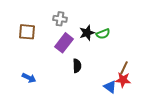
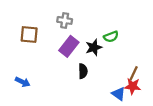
black star: (87, 33) -> (94, 47), moved
blue arrow: (29, 78) -> (23, 82), moved

